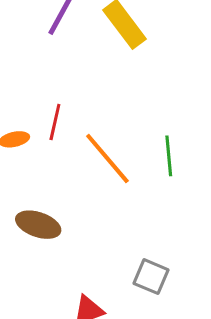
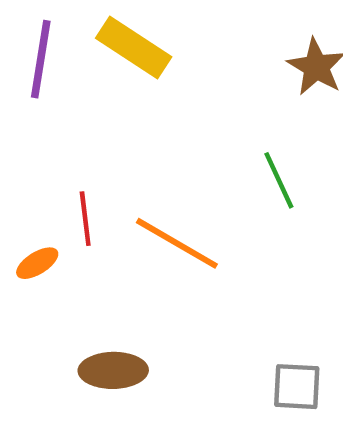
green line: (169, 156) -> (279, 180), moved

